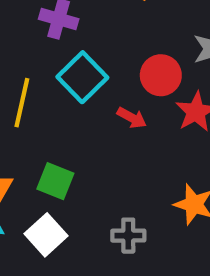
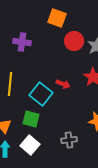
red circle: (161, 75) -> (74, 41), moved
cyan square: (82, 77) -> (41, 94), moved

